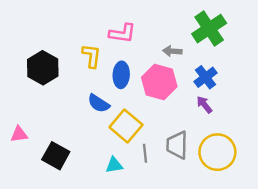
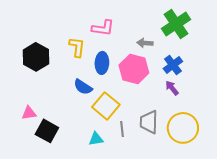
pink triangle: (19, 134) -> (29, 113), moved

